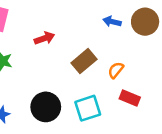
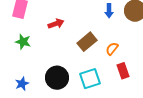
blue arrow: (112, 22) -> (109, 11), turned -104
red rectangle: (130, 98) -> (123, 71), turned 49

